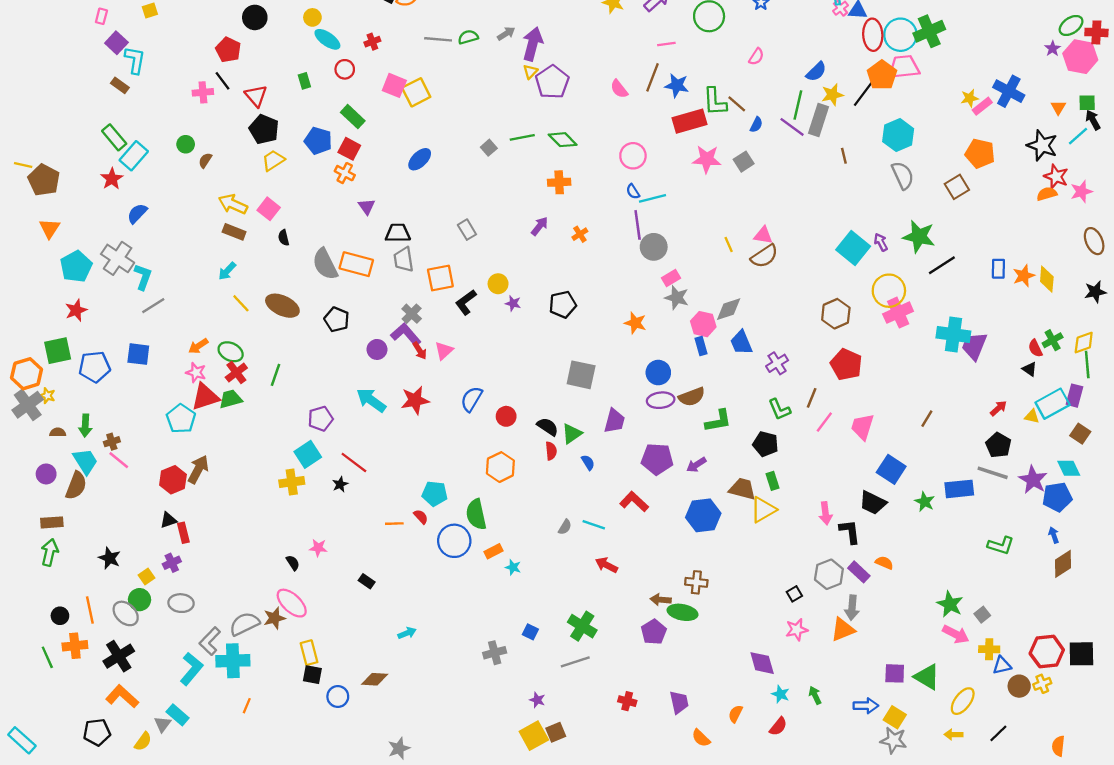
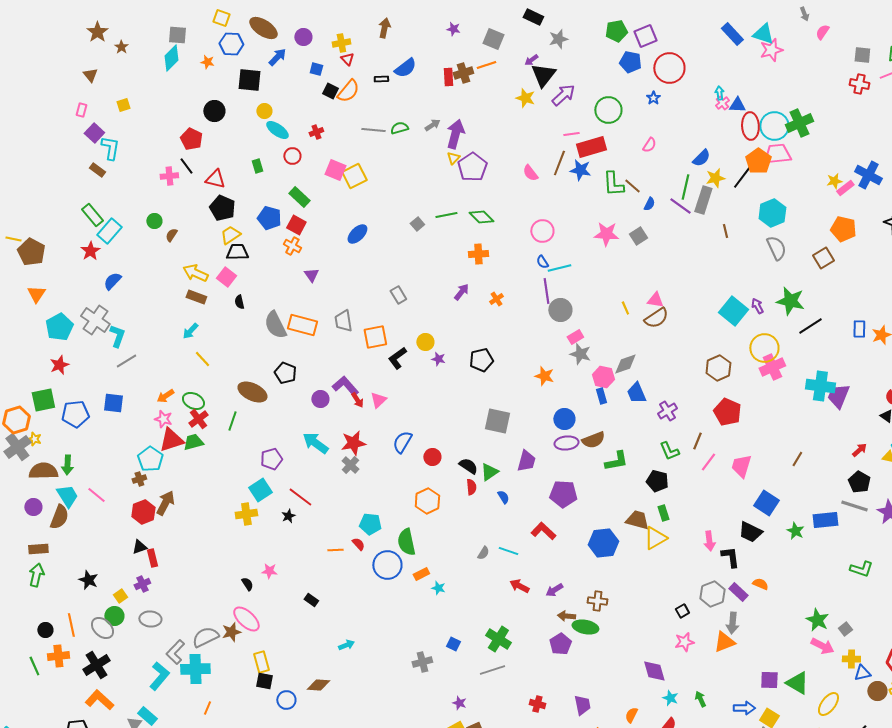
red triangle: (256, 96) -> (215, 179), turned -35
red rectangle: (689, 121) -> (591, 147), moved
black trapezoid: (398, 233) -> (237, 252), moved
brown ellipse: (282, 306) -> (252, 392), moved
gray cross: (412, 314) -> (350, 465), moved
brown semicircle: (58, 432) -> (43, 471), size x2.0
brown cross: (112, 442) -> (139, 479), moved
purple arrow: (696, 465) -> (554, 590), moved

